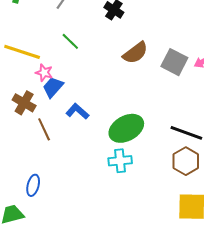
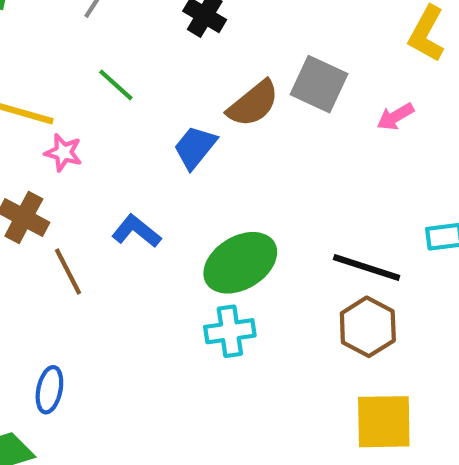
gray square: (174, 62) -> (319, 84), moved
blue trapezoid: (53, 87) -> (195, 147), moved

